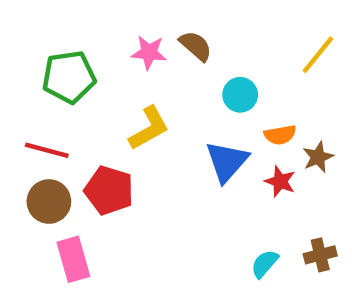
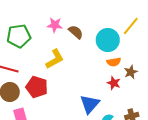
brown semicircle: (196, 46) -> (76, 32), moved
cyan circle: (240, 95) -> (108, 40), moved, size x1.5
blue triangle: (227, 161) -> (90, 104), moved

